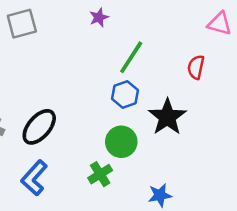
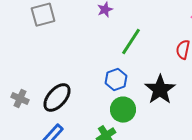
blue hexagon: (125, 95) -> (116, 80), moved

